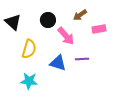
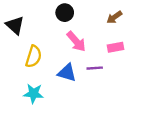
brown arrow: (80, 15) -> (114, 17), moved
black circle: (48, 20) -> (65, 13), moved
pink rectangle: (99, 29) -> (116, 47), moved

